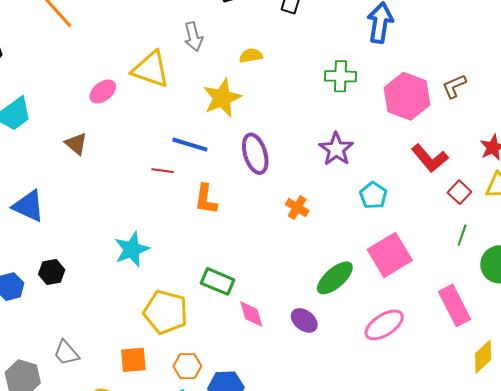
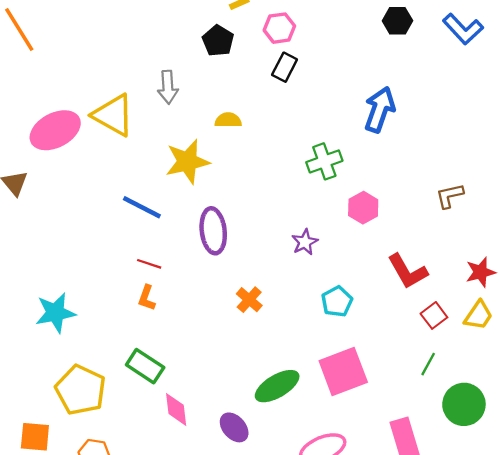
green cross: (340, 76) -> (324, 161), turned -32
pink ellipse: (103, 92) -> (55, 130), size x1.6
pink hexagon: (407, 96) -> (363, 208), moved, size x0.6
purple star: (336, 149) -> (305, 242), size x0.7
red line: (163, 171) -> (149, 264), moved
orange L-shape: (206, 199) -> (147, 298), moved, size x0.7

